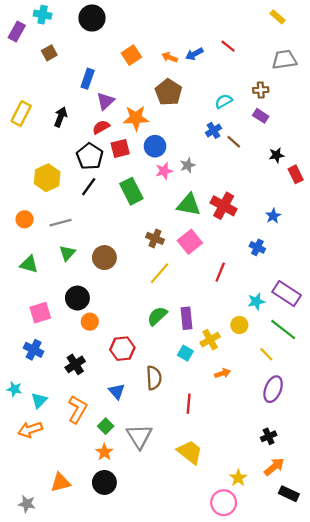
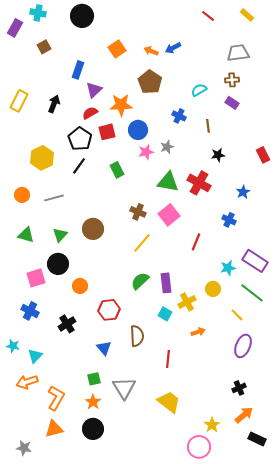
red line: (228, 46) -> (208, 16), moved
gray trapezoid: (284, 60) -> (238, 53), moved
blue cross: (213, 130) -> (179, 116), moved, turned -32
brown line: (234, 142) -> (208, 126), turned 40
black star: (276, 155) -> (218, 155), moved
green rectangle: (131, 191) -> (117, 170), size x0.7
green triangle: (67, 253) -> (60, 235), moved
black circle: (77, 298) -> (58, 264), moved
orange L-shape: (77, 409) -> (56, 398), moved
green square: (106, 426) -> (94, 379), turned 32

